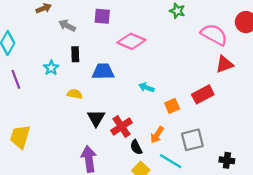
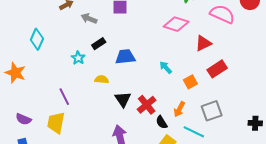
pink diamond: (131, 41) -> (176, 24), moved
black rectangle: (75, 54) -> (99, 44), turned 64
red triangle: (224, 64) -> (203, 43), moved
purple line: (16, 79) -> (64, 97), moved
cyan arrow: (146, 87) -> (166, 68), turned 32
black cross: (227, 160) -> (255, 123), moved

